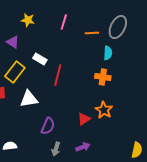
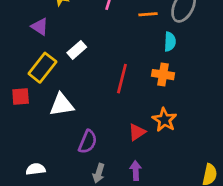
white rectangle: (40, 59) -> (77, 50), turned -72
red line: (58, 75) -> (122, 79), moved
purple arrow: (83, 147) -> (136, 170), turned -72

